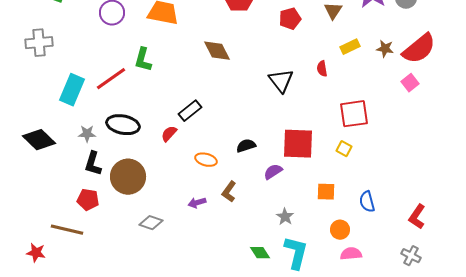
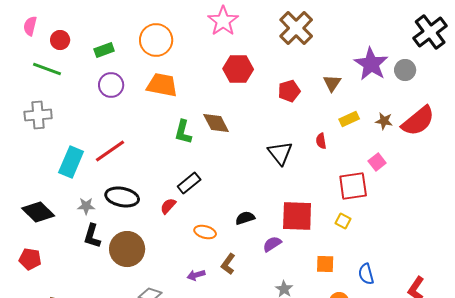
green L-shape: (143, 60) -> (183, 132), moved
pink square: (410, 83) -> (377, 162), moved
red pentagon: (88, 200) -> (30, 259), moved

